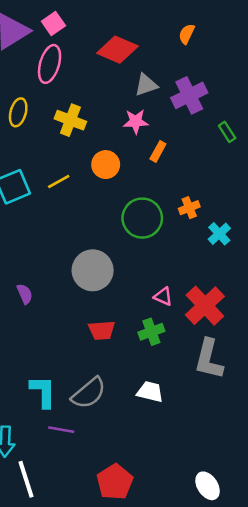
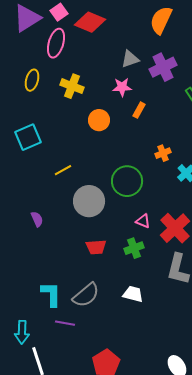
orange semicircle: (187, 34) -> (161, 20), size x1.8
red diamond: (117, 50) -> (90, 22), moved
yellow line: (59, 182) -> (63, 170), moved
green circle: (142, 218) -> (127, 181), moved

